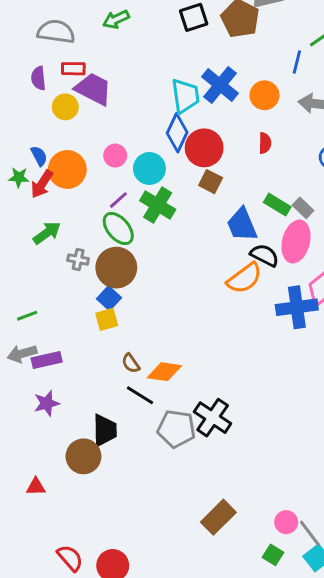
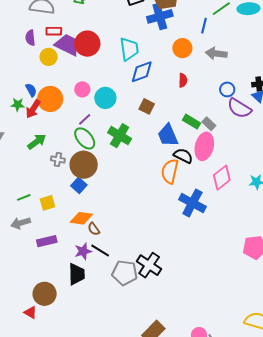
blue cross: (220, 85) -> (160, 16), moved, turned 35
blue diamond: (177, 133) -> (142, 72), moved, turned 45
red circle: (204, 148) -> (87, 44), moved
green cross: (158, 205) -> (120, 136), moved
orange semicircle: (244, 278) -> (170, 171), turned 140
blue cross: (297, 307) -> (192, 203), moved, turned 36
yellow square: (107, 319) -> (48, 203), moved
purple rectangle: (47, 360) -> (47, 241), moved
orange diamond: (164, 372) -> (81, 218), moved
purple star: (47, 403) -> (83, 251), moved
brown circle: (83, 456) -> (45, 294), moved
red triangle: (36, 487) -> (30, 312), turned 32

